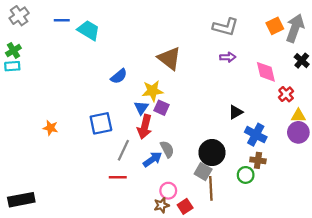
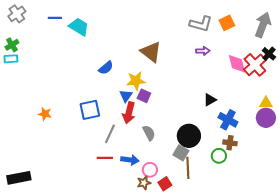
orange square: (275, 26) -> (227, 23), moved
red cross: (286, 94) -> (255, 65), moved, size x1.6
blue arrow: (153, 159) -> (130, 160), moved, turned 42

